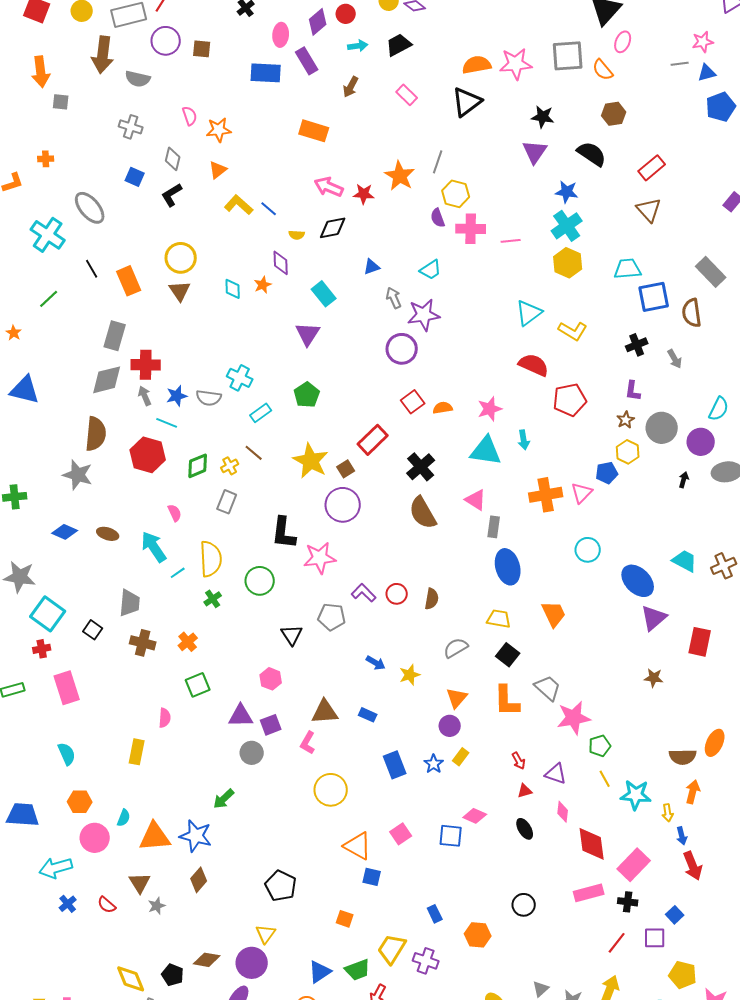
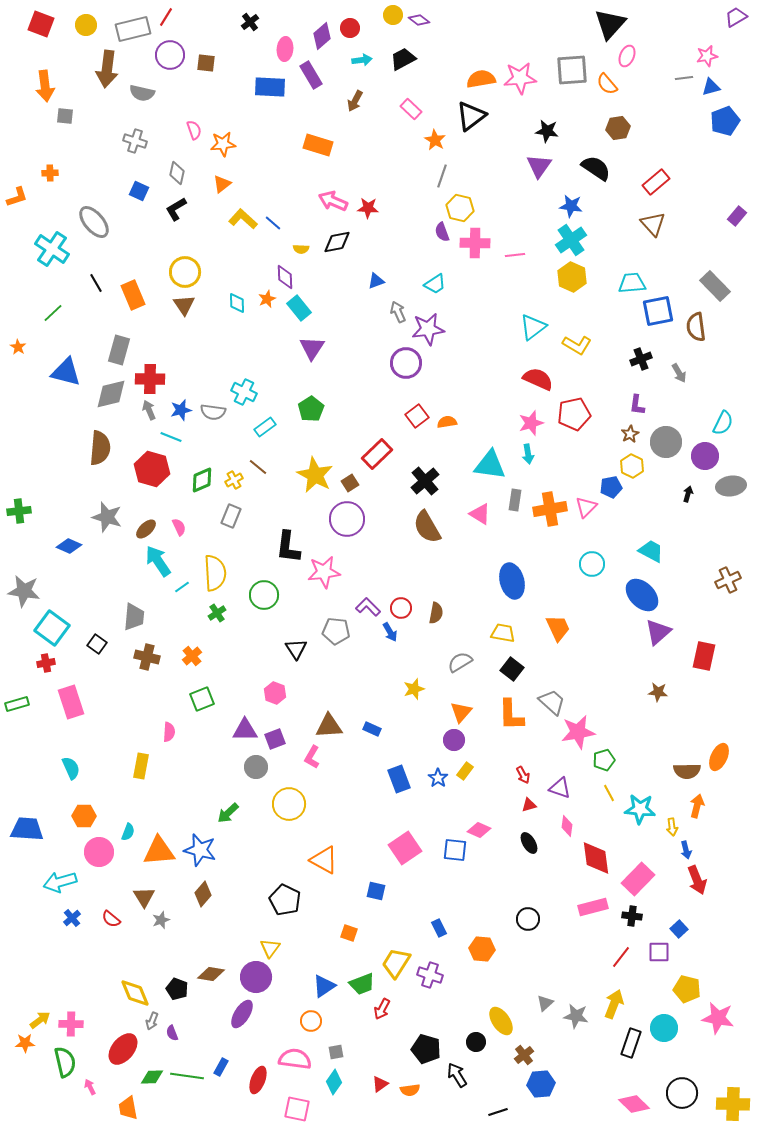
orange star: (400, 176) -> (435, 140), moved, size x0.7
cyan rectangle: (324, 294) -> (299, 308), moved
blue triangle: (25, 390) -> (66, 372), moved
pink star: (490, 409) -> (531, 423), moved
gray star: (78, 475) -> (107, 517), moved
gray rectangle: (494, 527) -> (515, 500), moved
brown ellipse: (108, 534) -> (146, 529), moved, turned -60
cyan trapezoid: (685, 561) -> (651, 551), moved
blue arrow: (376, 663) -> (390, 632), moved, turned 30
yellow circle: (331, 790) -> (289, 804), moved
pink square: (401, 834) -> (405, 848), size x1.5
orange triangle: (358, 846) -> (324, 860), moved

